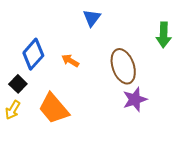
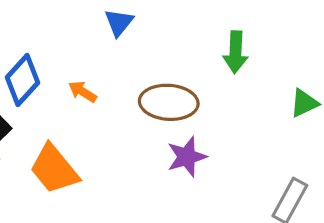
brown ellipse: (123, 66) -> (169, 102), turned -68

